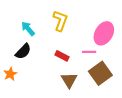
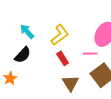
yellow L-shape: (60, 21) -> (60, 35), moved, turned 35
red rectangle: (62, 56) -> (63, 58), turned 32

